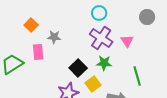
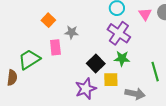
pink triangle: (127, 41) -> (145, 14), moved
yellow square: (93, 84) -> (111, 80), turned 35

